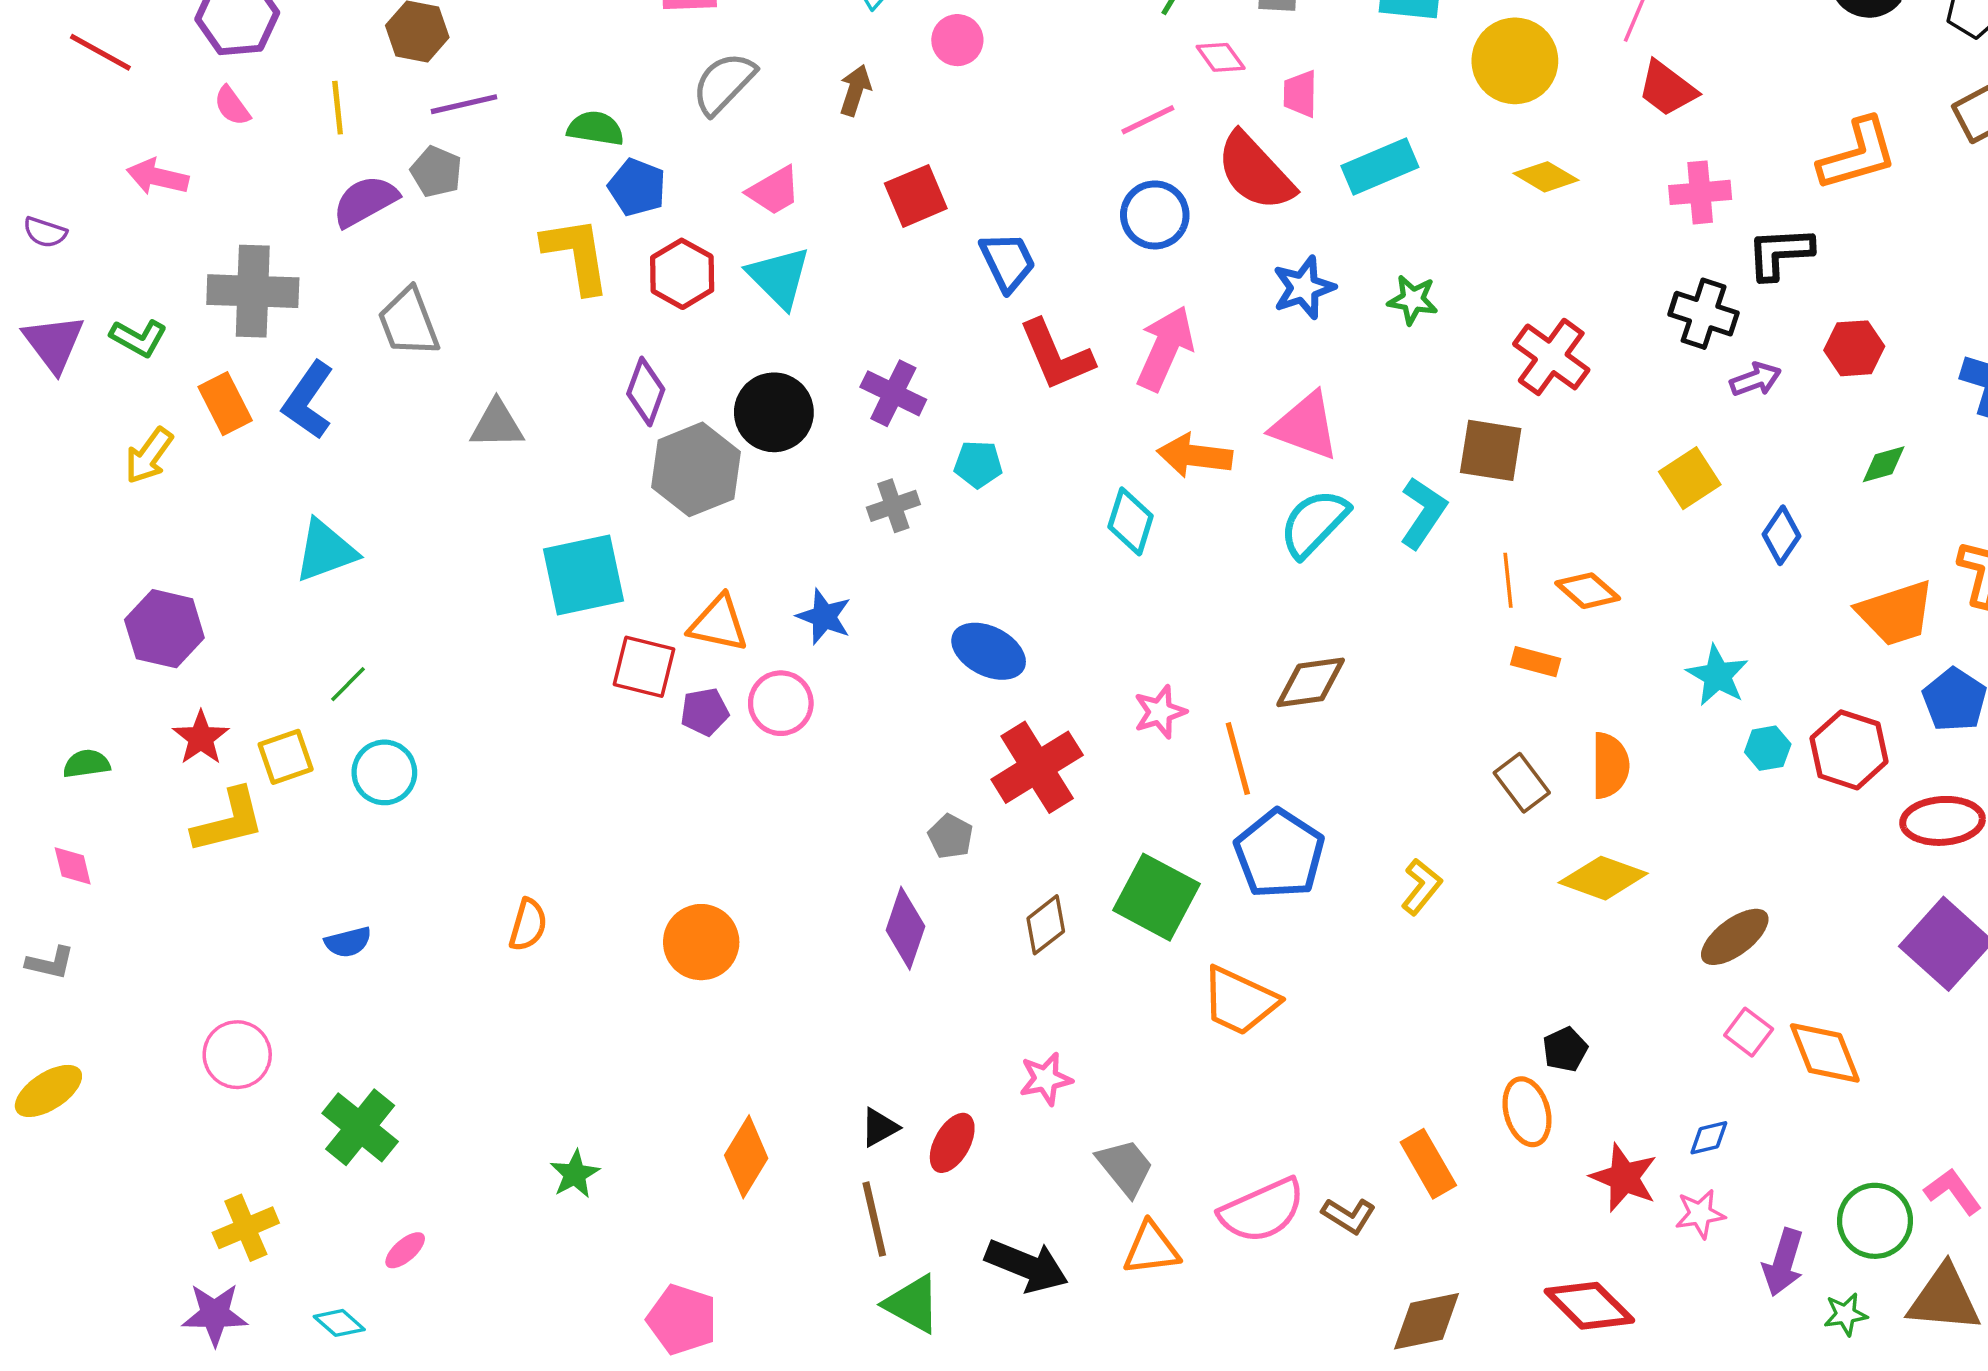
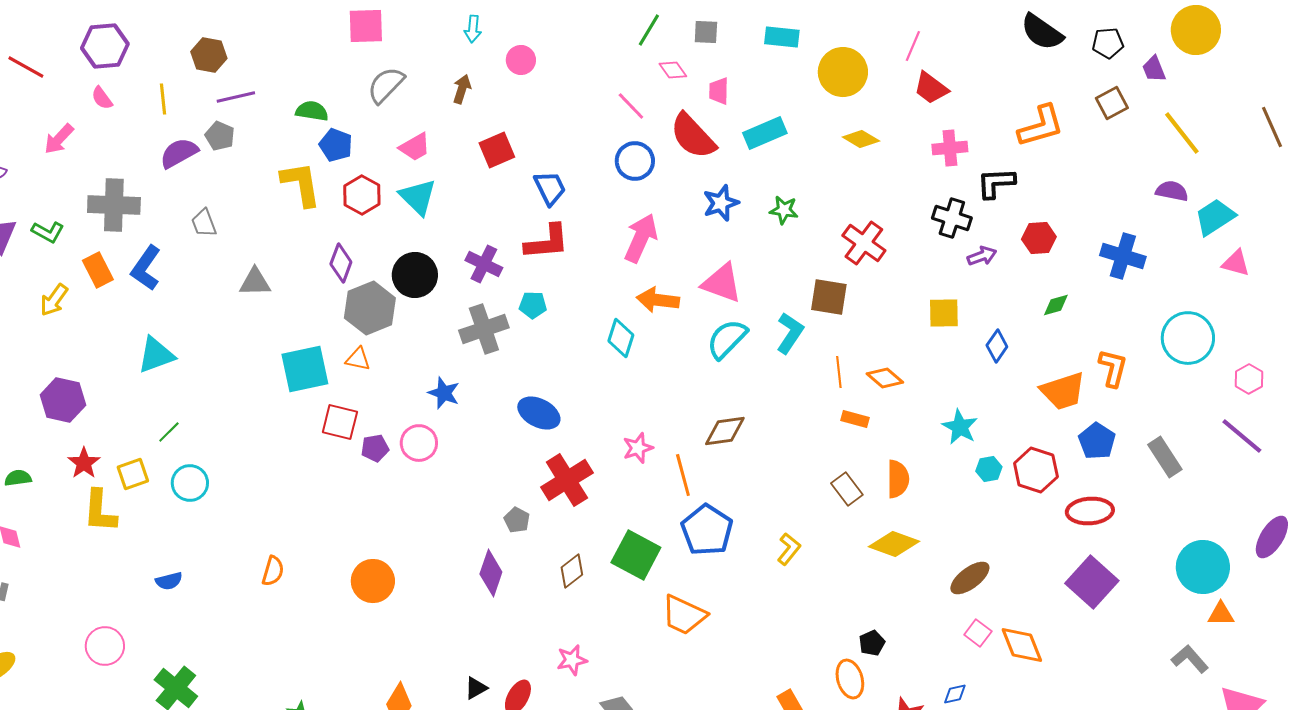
pink line: (1148, 120) -> (631, 106), turned 72
pink arrow: (158, 177) -> (59, 139), turned -60
gray trapezoid: (409, 322) -> (204, 223), size x0.7
red L-shape: (1056, 355) -> (547, 242), moved, turned -72
yellow square: (1690, 478) -> (944, 313), turned 32
gray cross: (893, 506) -> (484, 329), size x1.6
orange triangle: (718, 624) -> (358, 359), moved, size x0.7
yellow L-shape: (229, 821) -> (100, 511), turned 108

